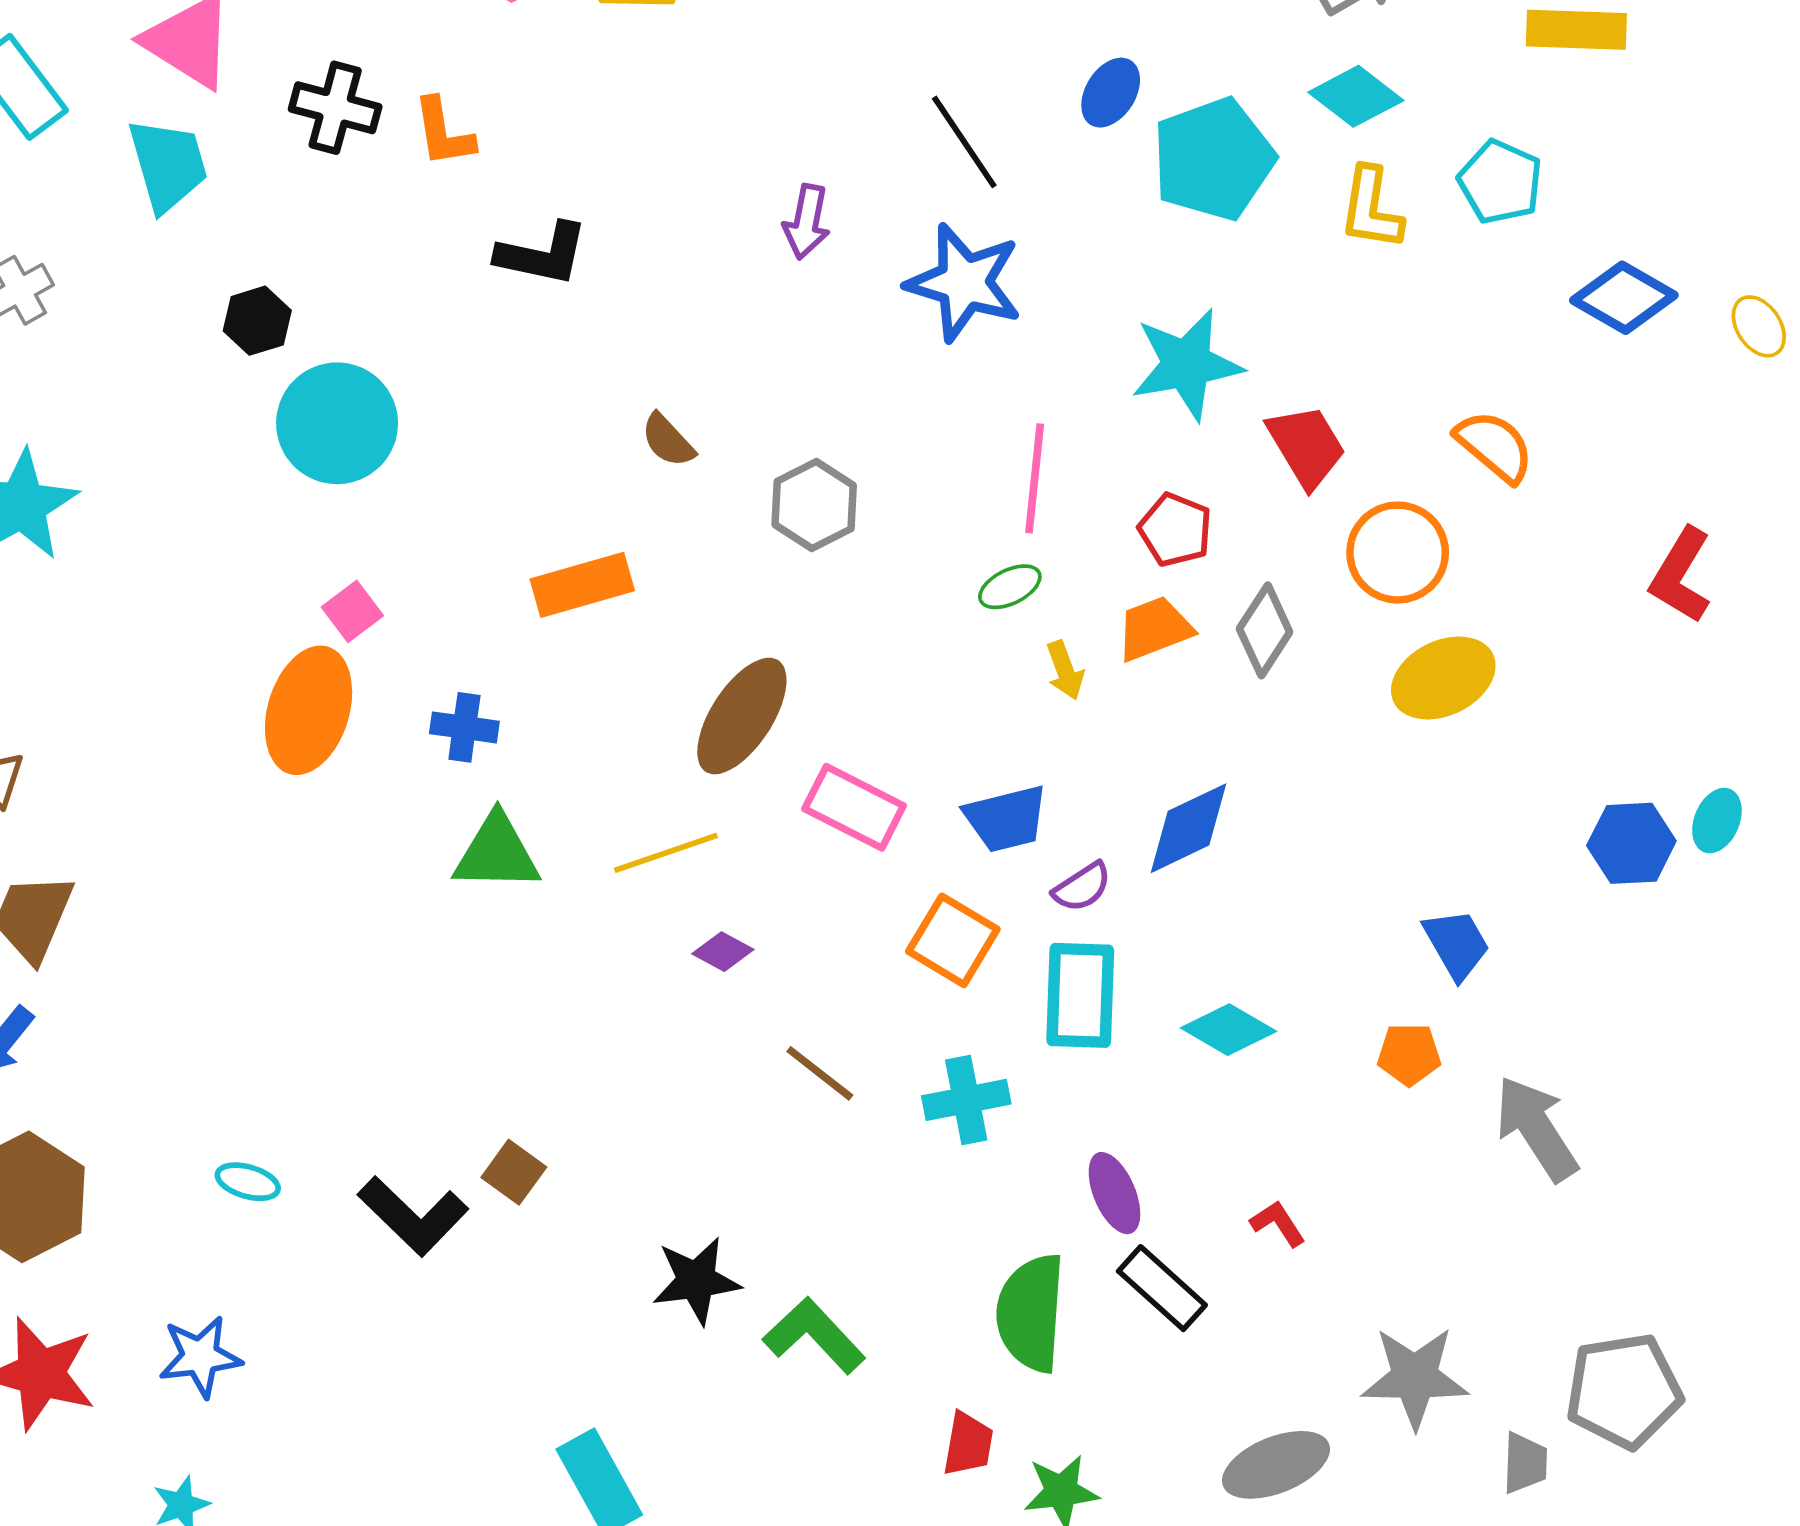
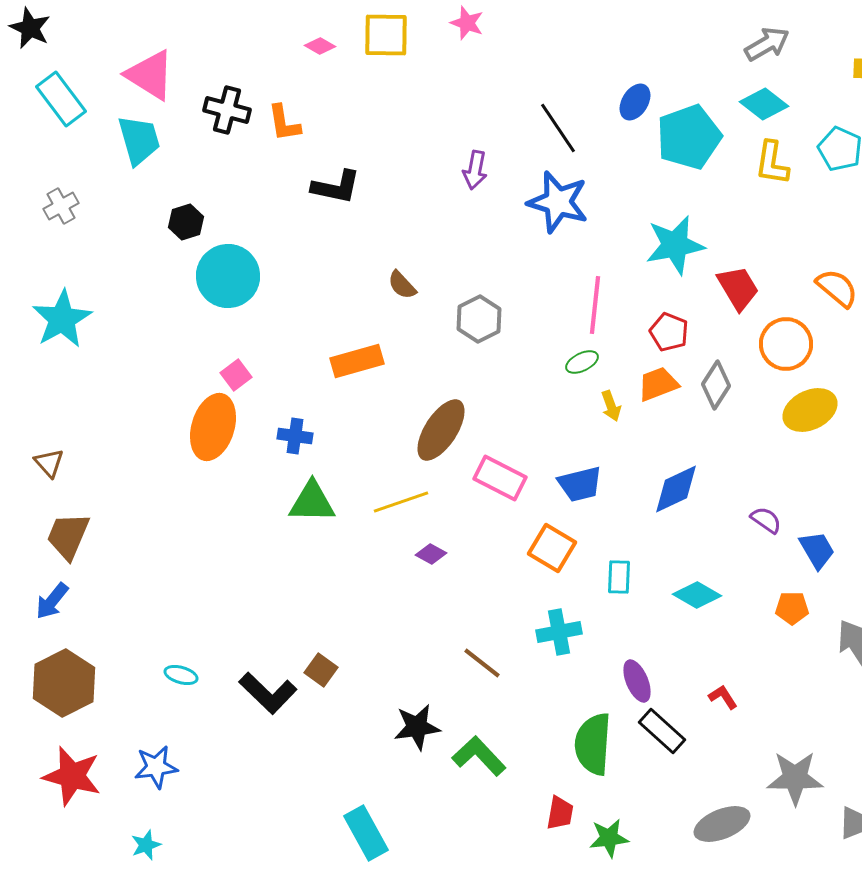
purple semicircle: (1082, 887) -> (766, 520), moved, turned -112
cyan rectangle: (1080, 995) -> (619, 577), size x0.6
brown line: (820, 1073) -> (482, 663), moved

